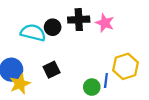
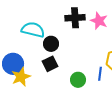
black circle: (53, 27) -> (51, 44), moved
green circle: (92, 87) -> (78, 80), moved

